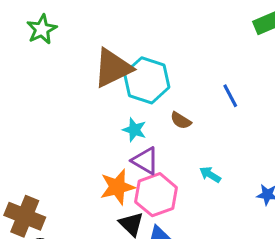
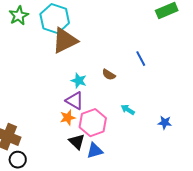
cyan hexagon: (147, 80) -> (55, 19), moved
purple triangle: (145, 161) -> (75, 101), moved
orange star: (117, 187) -> (68, 118), size x0.7

